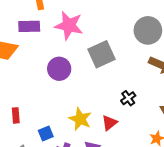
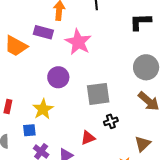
gray square: (101, 54) -> (98, 94), moved
yellow star: (80, 119) -> (43, 109), moved

